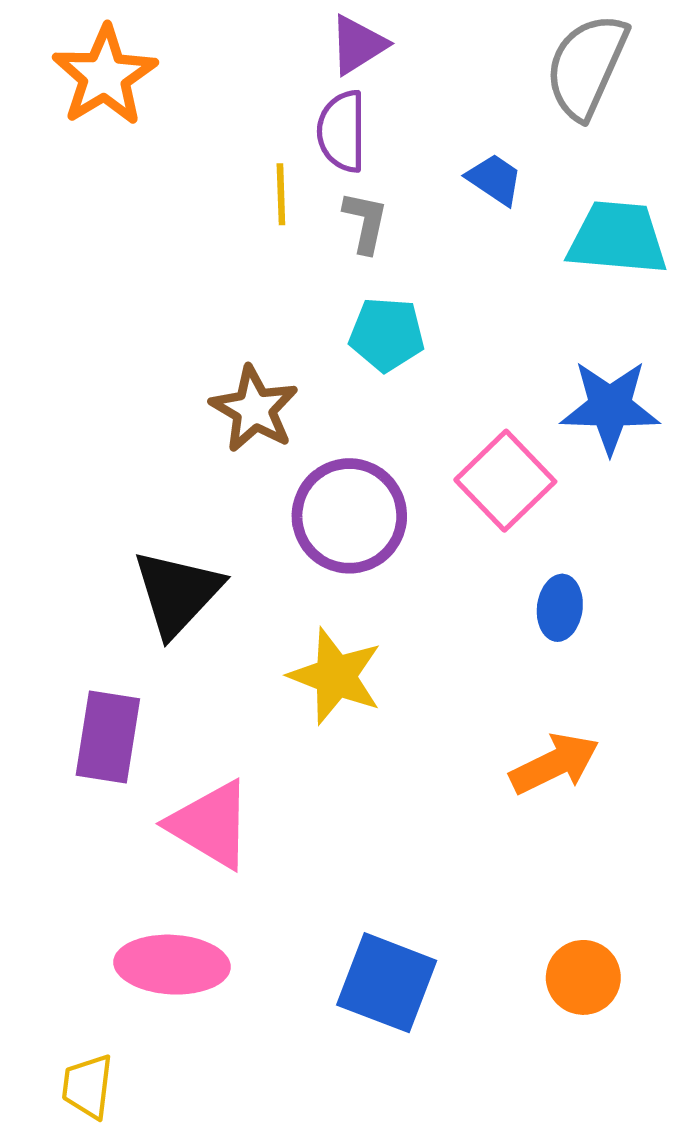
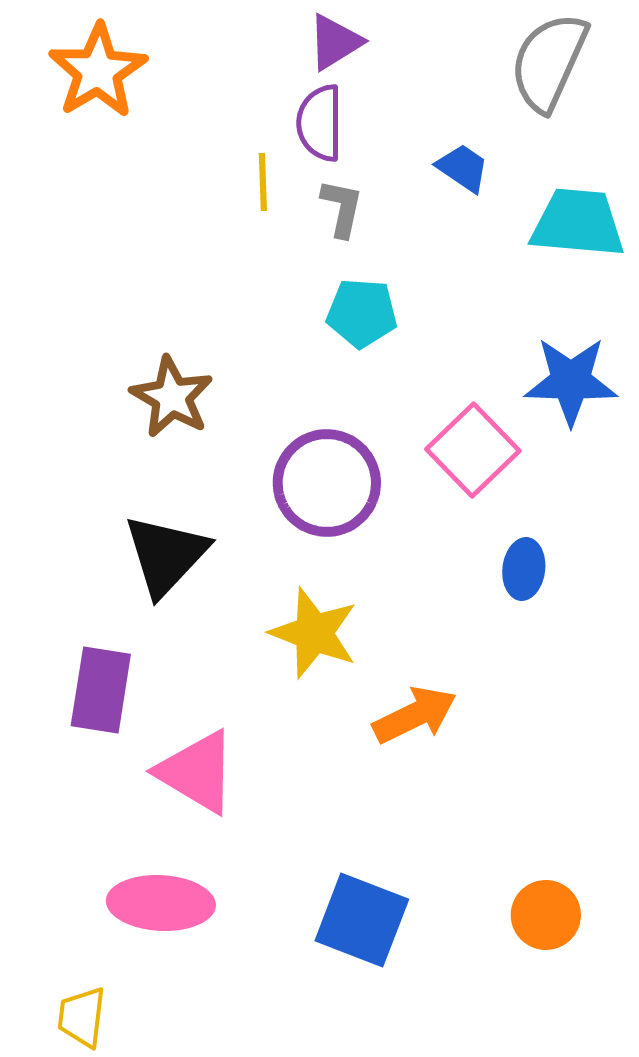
brown star: (254, 409) -> (172, 397), moved
orange arrow: (554, 764) -> (415, 715), moved

